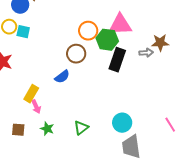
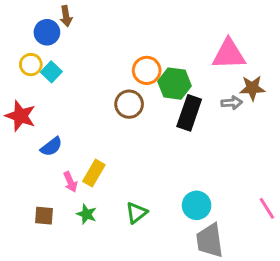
pink triangle: (120, 25) -> (229, 54), moved
cyan square: (23, 32) -> (51, 72), turned 32
blue semicircle: (62, 77) -> (51, 147), moved
yellow rectangle: (31, 94) -> (94, 173), moved

